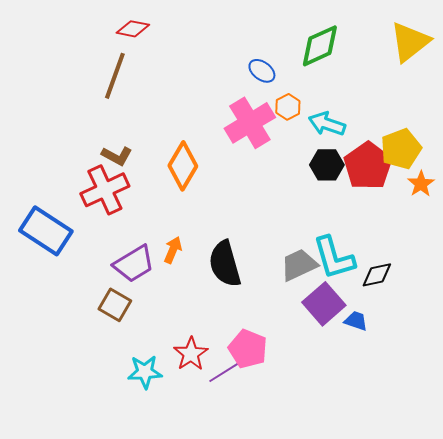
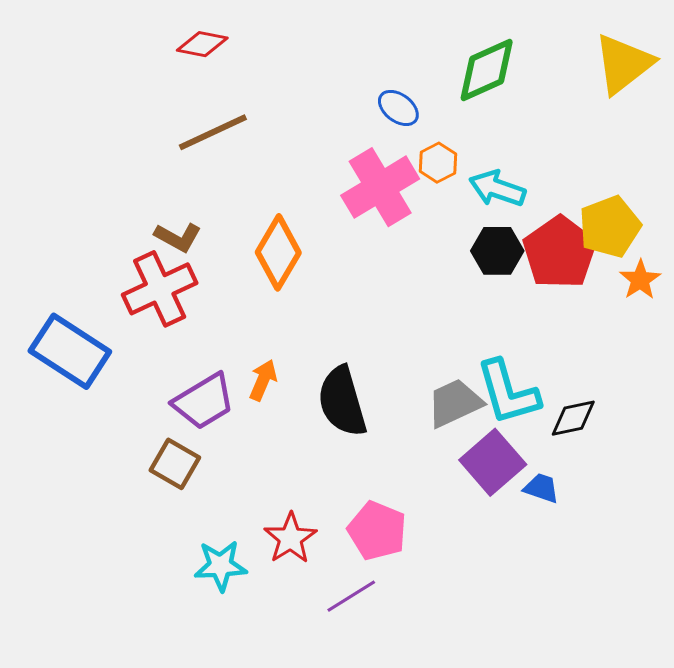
brown line: (115, 76) -> (213, 132), moved, turned 45
purple line: (225, 372) -> (351, 596), moved

